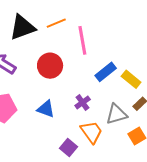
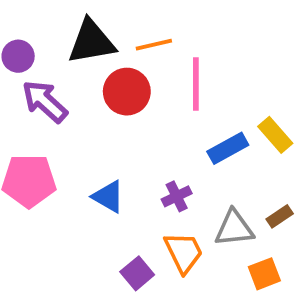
red circle: (50, 66) -> (127, 92), moved
yellow rectangle: (131, 79) -> (275, 135), moved

